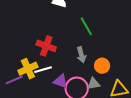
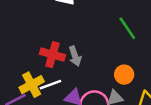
green line: (86, 26) -> (127, 28), moved
gray arrow: (81, 55) -> (75, 56), moved

